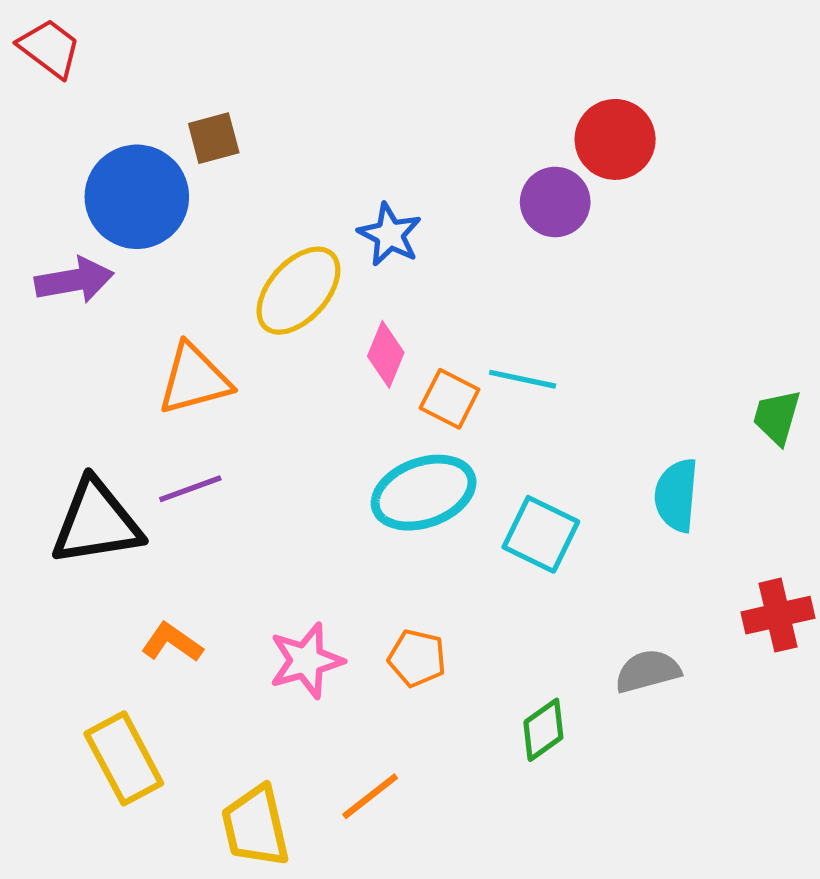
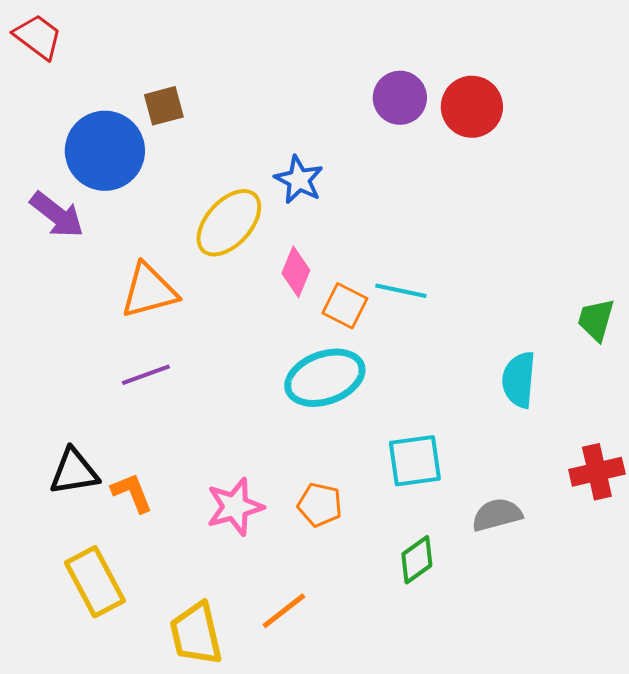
purple circle: (555, 202) -> (400, 98), moved
purple arrow: (74, 280) -> (57, 215), turned 48
black triangle: (96, 523) -> (74, 472), moved, size x0.7
cyan square: (541, 534) -> (415, 461), moved, turned -34
orange L-shape: (172, 642) -> (132, 493), turned 33

